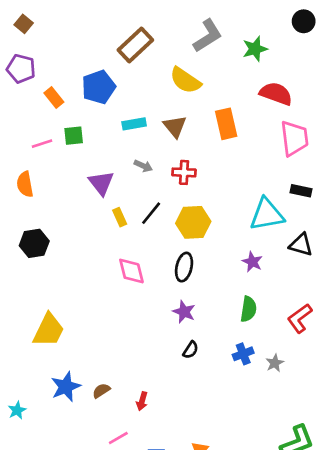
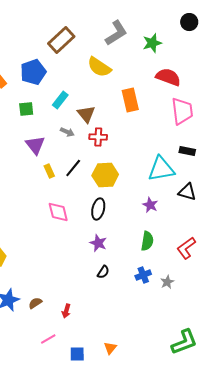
cyan rectangle: (134, 124) -> (60, 100), turned -42
brown triangle: (175, 126) -> (86, 114), moved
green square: (74, 136) -> (26, 109), moved

